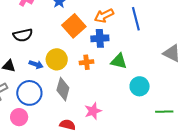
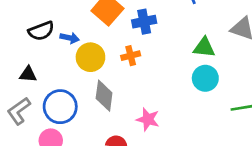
green triangle: (119, 61) -> (204, 47), moved
blue arrow: (36, 64) -> (70, 38), moved
pink star: (93, 111) -> (148, 119), turned -30

